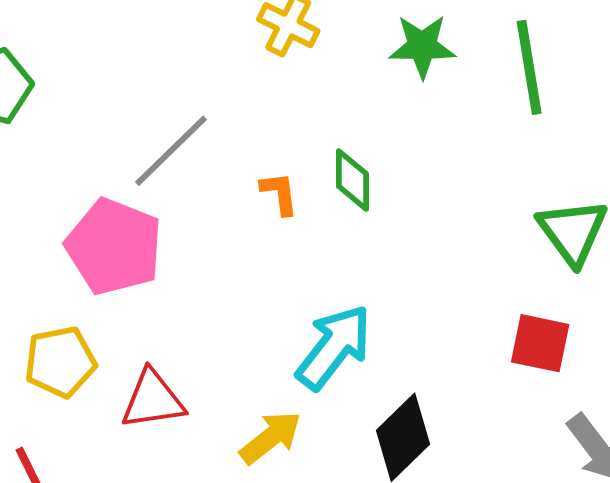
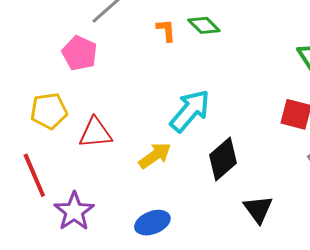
green diamond: (352, 180) -> (204, 25), turned -48
pink pentagon: (114, 247) -> (80, 53), size x0.7

